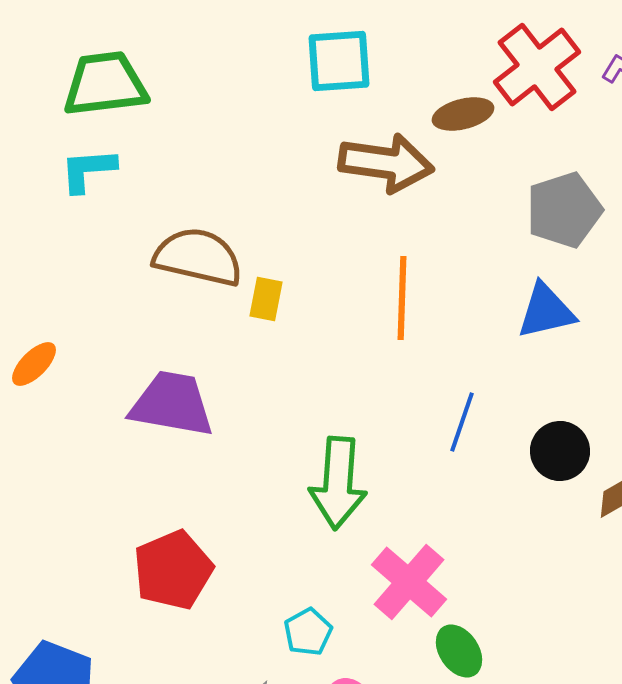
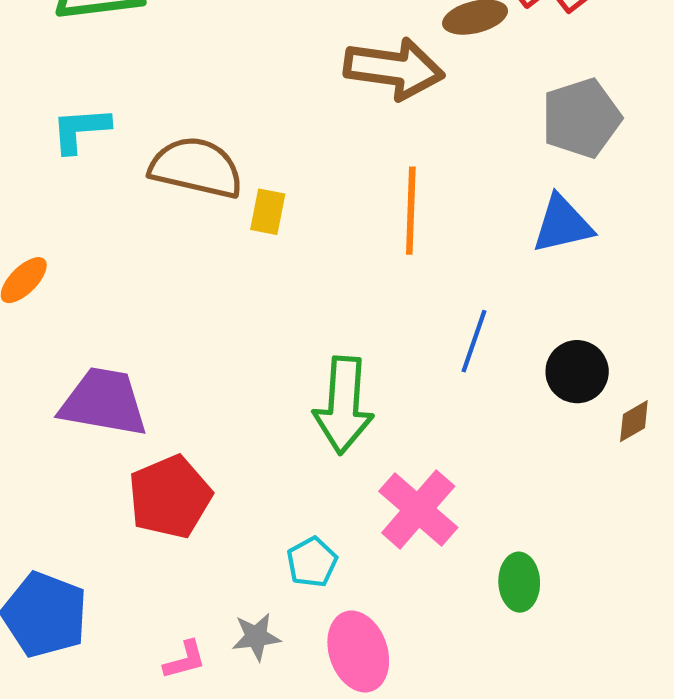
cyan L-shape: (88, 170) -> (80, 130), moved
purple trapezoid: (172, 404) -> (104, 402), moved
green ellipse: (459, 651) -> (519, 582), moved, turned 32

